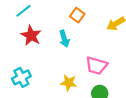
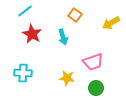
pink trapezoid: (96, 66) -> (93, 62), turned -35
cyan cross: (21, 77) -> (23, 73), turned 30

